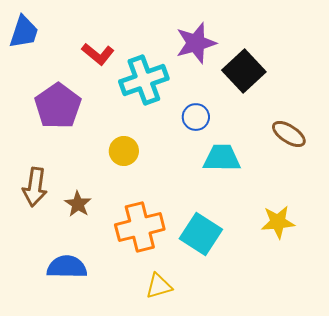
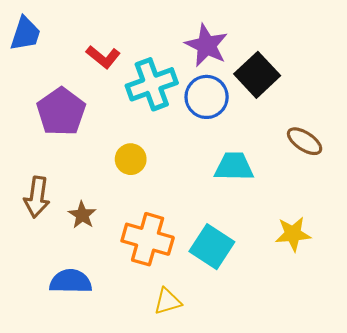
purple star: (196, 43) -> (207, 45), turned -30
blue circle: (196, 117) -> (207, 97), moved, size x1.5
orange cross: (140, 227) -> (148, 239), turned 30

